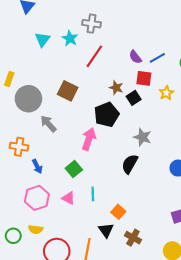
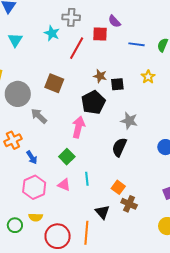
cyan triangle: (42, 39) -> (15, 40), moved
purple semicircle: (135, 57) -> (114, 21), moved
blue line: (157, 58) -> (137, 44), turned 42
red square: (144, 78) -> (100, 34), moved
black square: (134, 98) -> (117, 84), turned 32
orange cross: (19, 147) -> (13, 140), turned -30
orange square: (118, 212) -> (118, 187), moved
brown cross: (133, 238) -> (129, 204), moved

